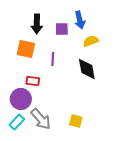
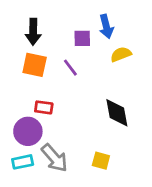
black arrow: (37, 24) -> (33, 32), moved
purple line: (53, 59) -> (70, 68), moved, turned -40
black diamond: (87, 69) -> (117, 113), moved
cyan rectangle: (17, 122) -> (23, 162), turned 35

